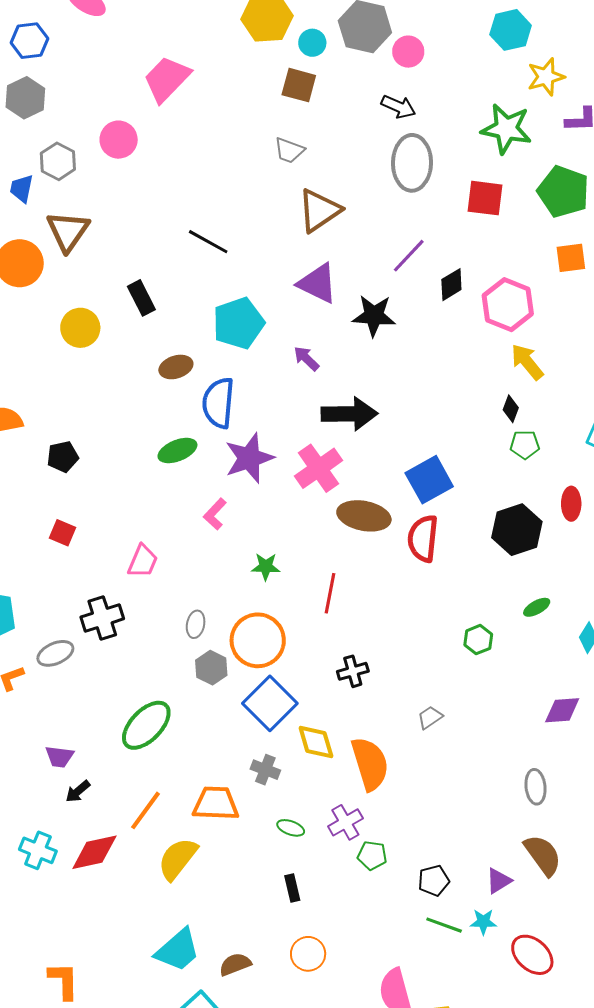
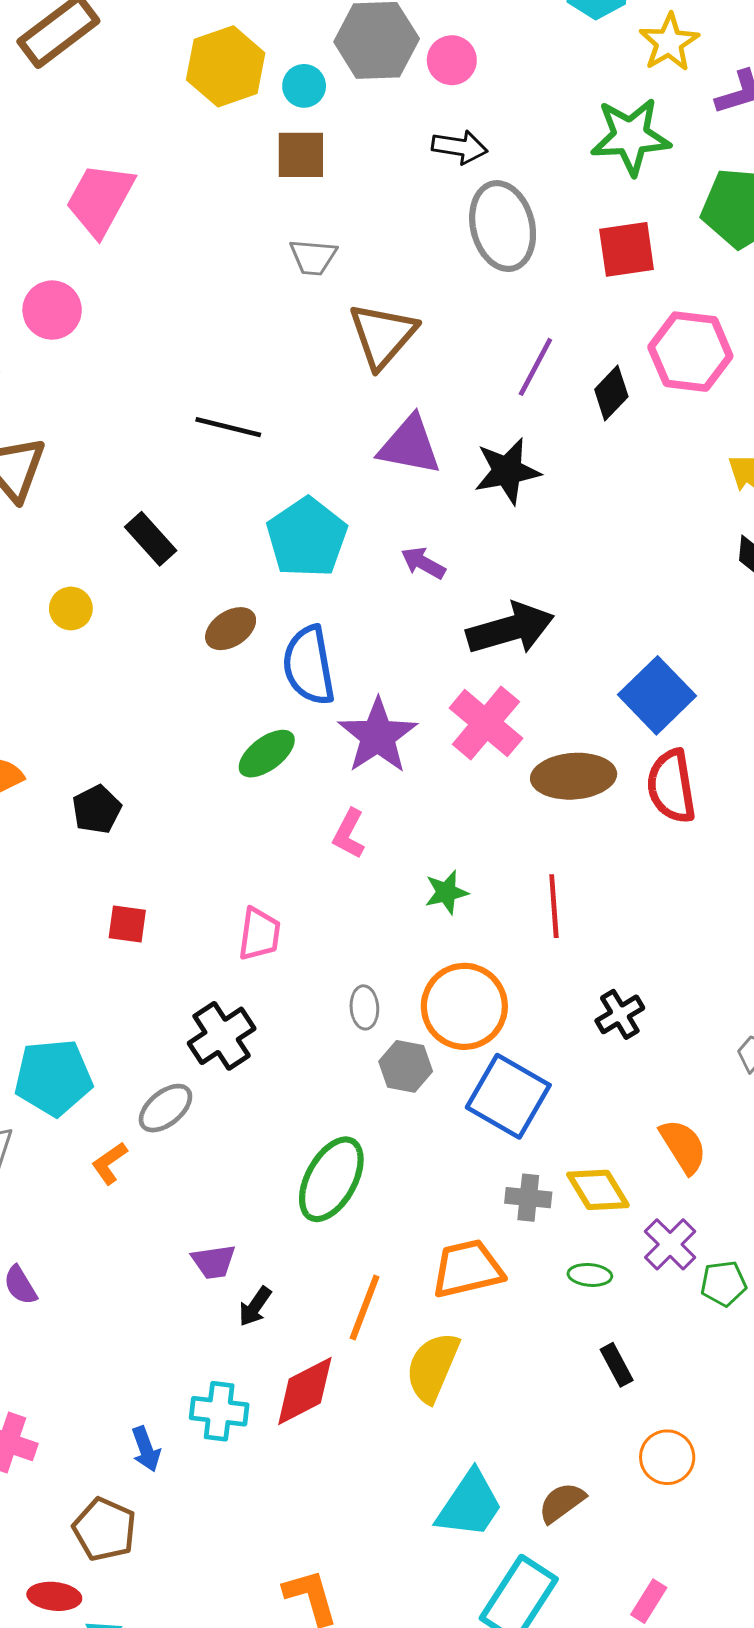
pink hexagon: (508, 305) -> (690, 352), moved
yellow circle: (80, 328) -> (71, 608), size x0.7
yellow diamond: (316, 742) -> (598, 1190), moved
orange semicircle: (370, 764) -> (683, 1146), size x0.7

